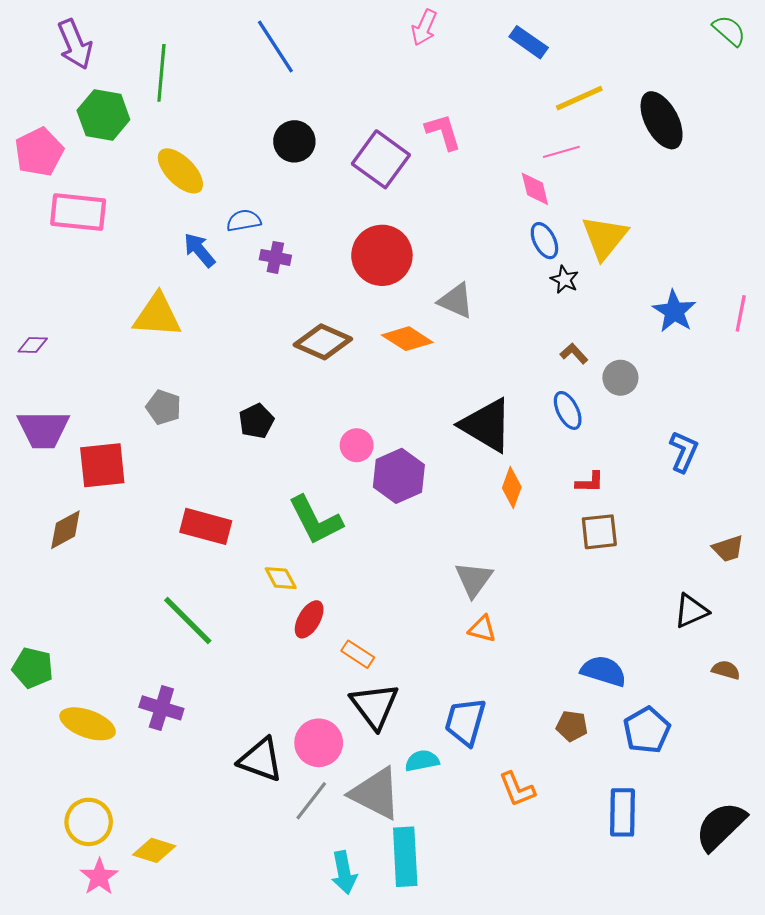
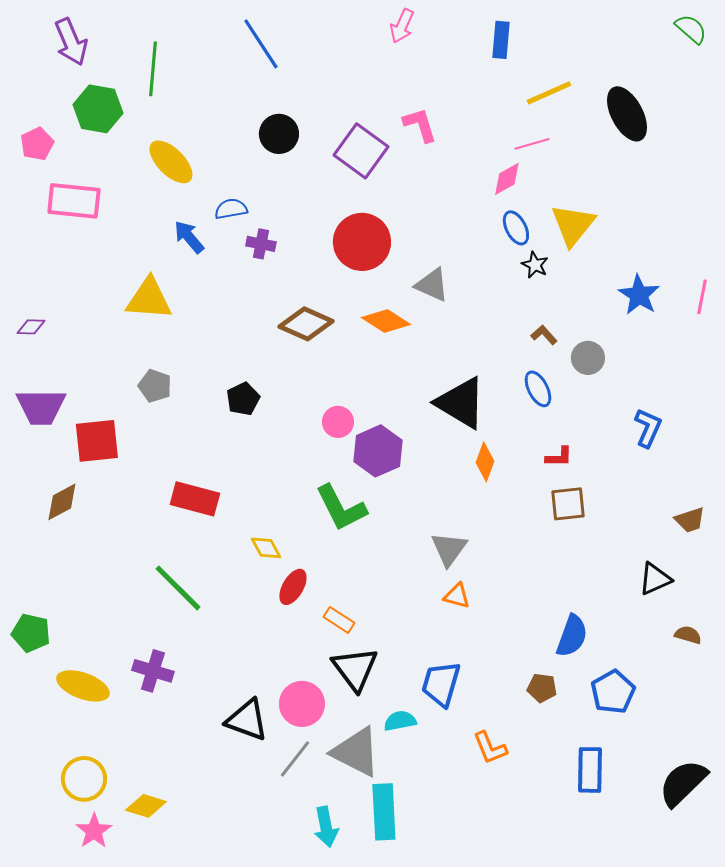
blue rectangle: (529, 42) -> (501, 40), turned 60
pink pentagon: (39, 152) -> (37, 144), size x0.7
pink diamond: (535, 189) -> (507, 179), turned 75
green L-shape: (315, 520) -> (341, 508), moved
blue semicircle: (604, 671) -> (572, 636), turned 93

